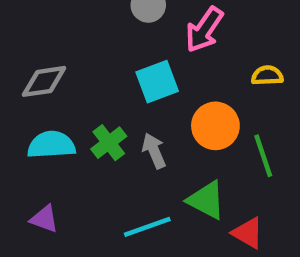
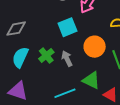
cyan semicircle: (51, 145) -> (20, 57), turned -60
purple triangle: (44, 219) -> (18, 91), size x1.5

